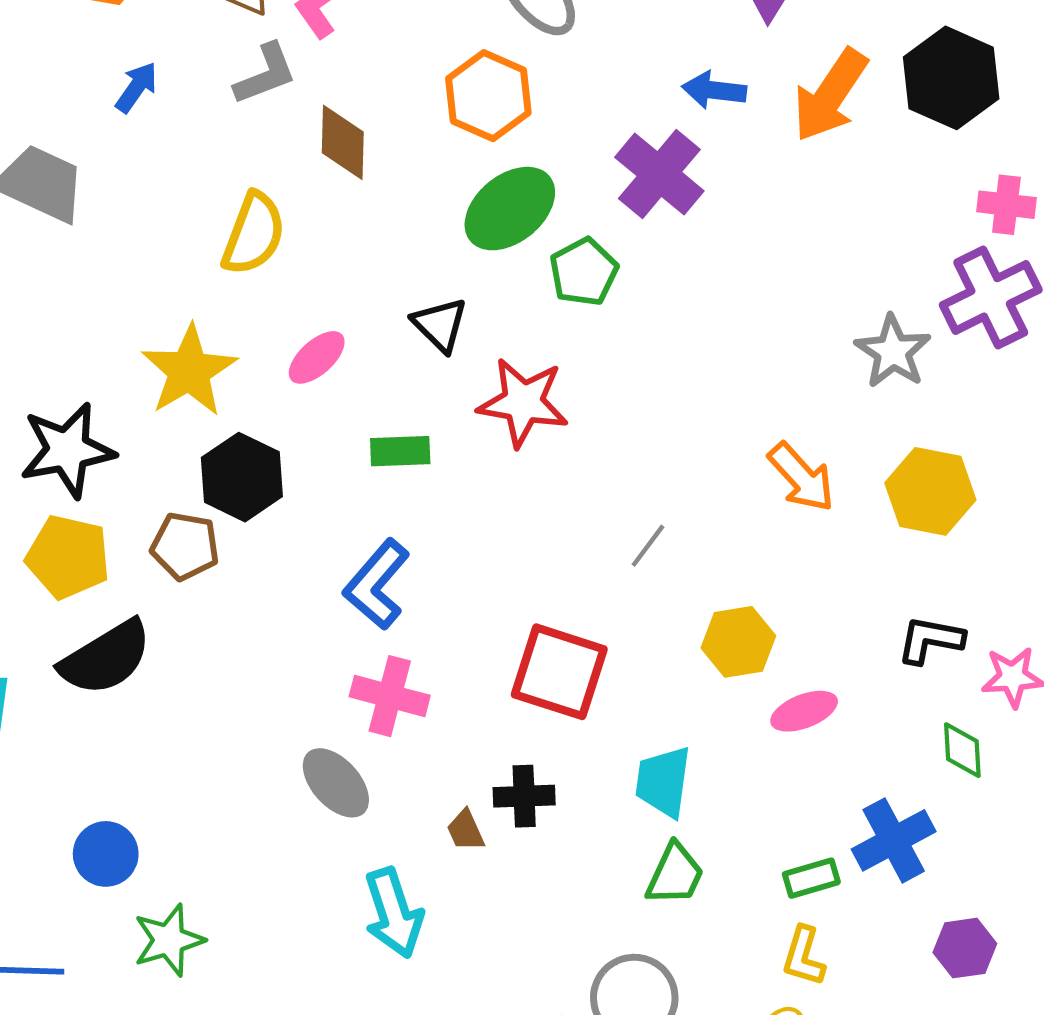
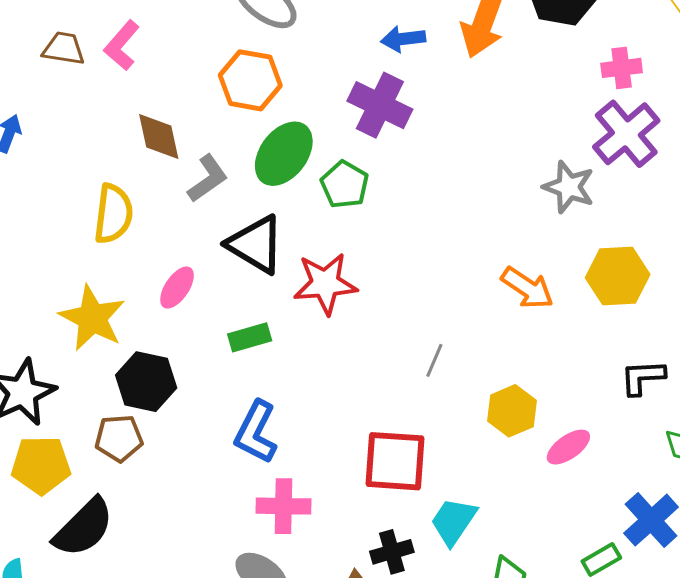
gray L-shape: (265, 74) -> (208, 178), moved
black triangle: (440, 325) -> (256, 245), size x1.5
cyan trapezoid: (663, 782) -> (453, 521), moved, turned 40

